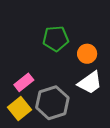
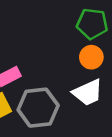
green pentagon: (56, 39) -> (92, 24), moved

